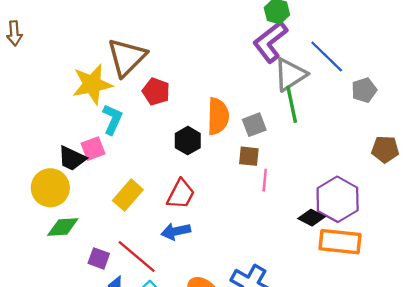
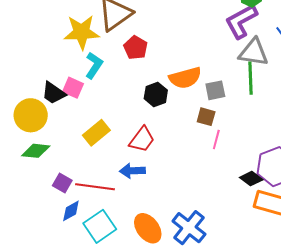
gray triangle: (290, 75) -> (254, 52), turned 32
orange semicircle: (218, 116) -> (185, 78), turned 64
pink square: (93, 149) -> (73, 88), turned 35
red line: (137, 256) -> (95, 187), turned -42

